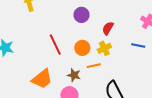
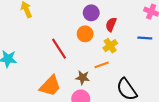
purple circle: (81, 15) -> (91, 13), moved
orange circle: (82, 48) -> (85, 34), moved

